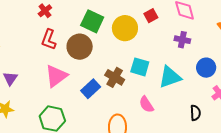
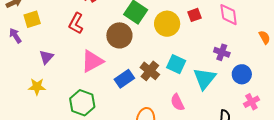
red L-shape: (49, 40) -> (76, 23), moved
purple cross: (182, 40) -> (222, 52), moved
cyan triangle: (170, 77) -> (205, 79), turned -40

